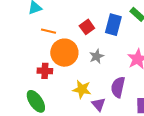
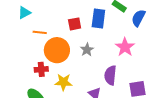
red square: (87, 27) -> (75, 24), turned 32
yellow star: (82, 89) -> (63, 82), moved

